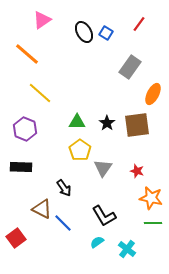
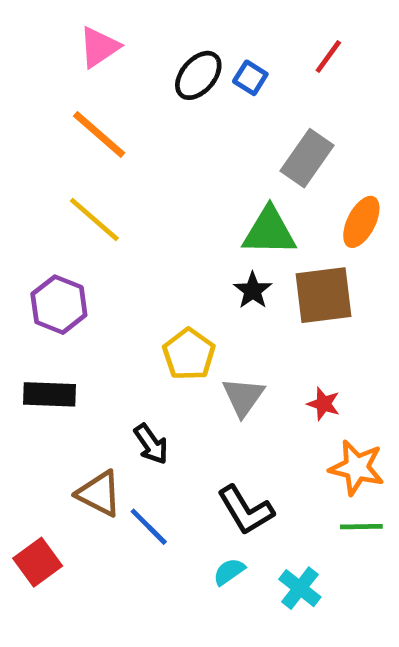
black ellipse: (84, 32) -> (198, 75), turned 70
orange line: (27, 54) -> (99, 134), moved
green triangle: (77, 122) -> (269, 231), moved, size x1.4

